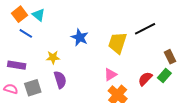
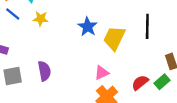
black line: (145, 29) -> (147, 26), turned -70
blue star: (80, 37) -> (88, 27), moved
yellow star: (53, 57) -> (41, 19), moved

